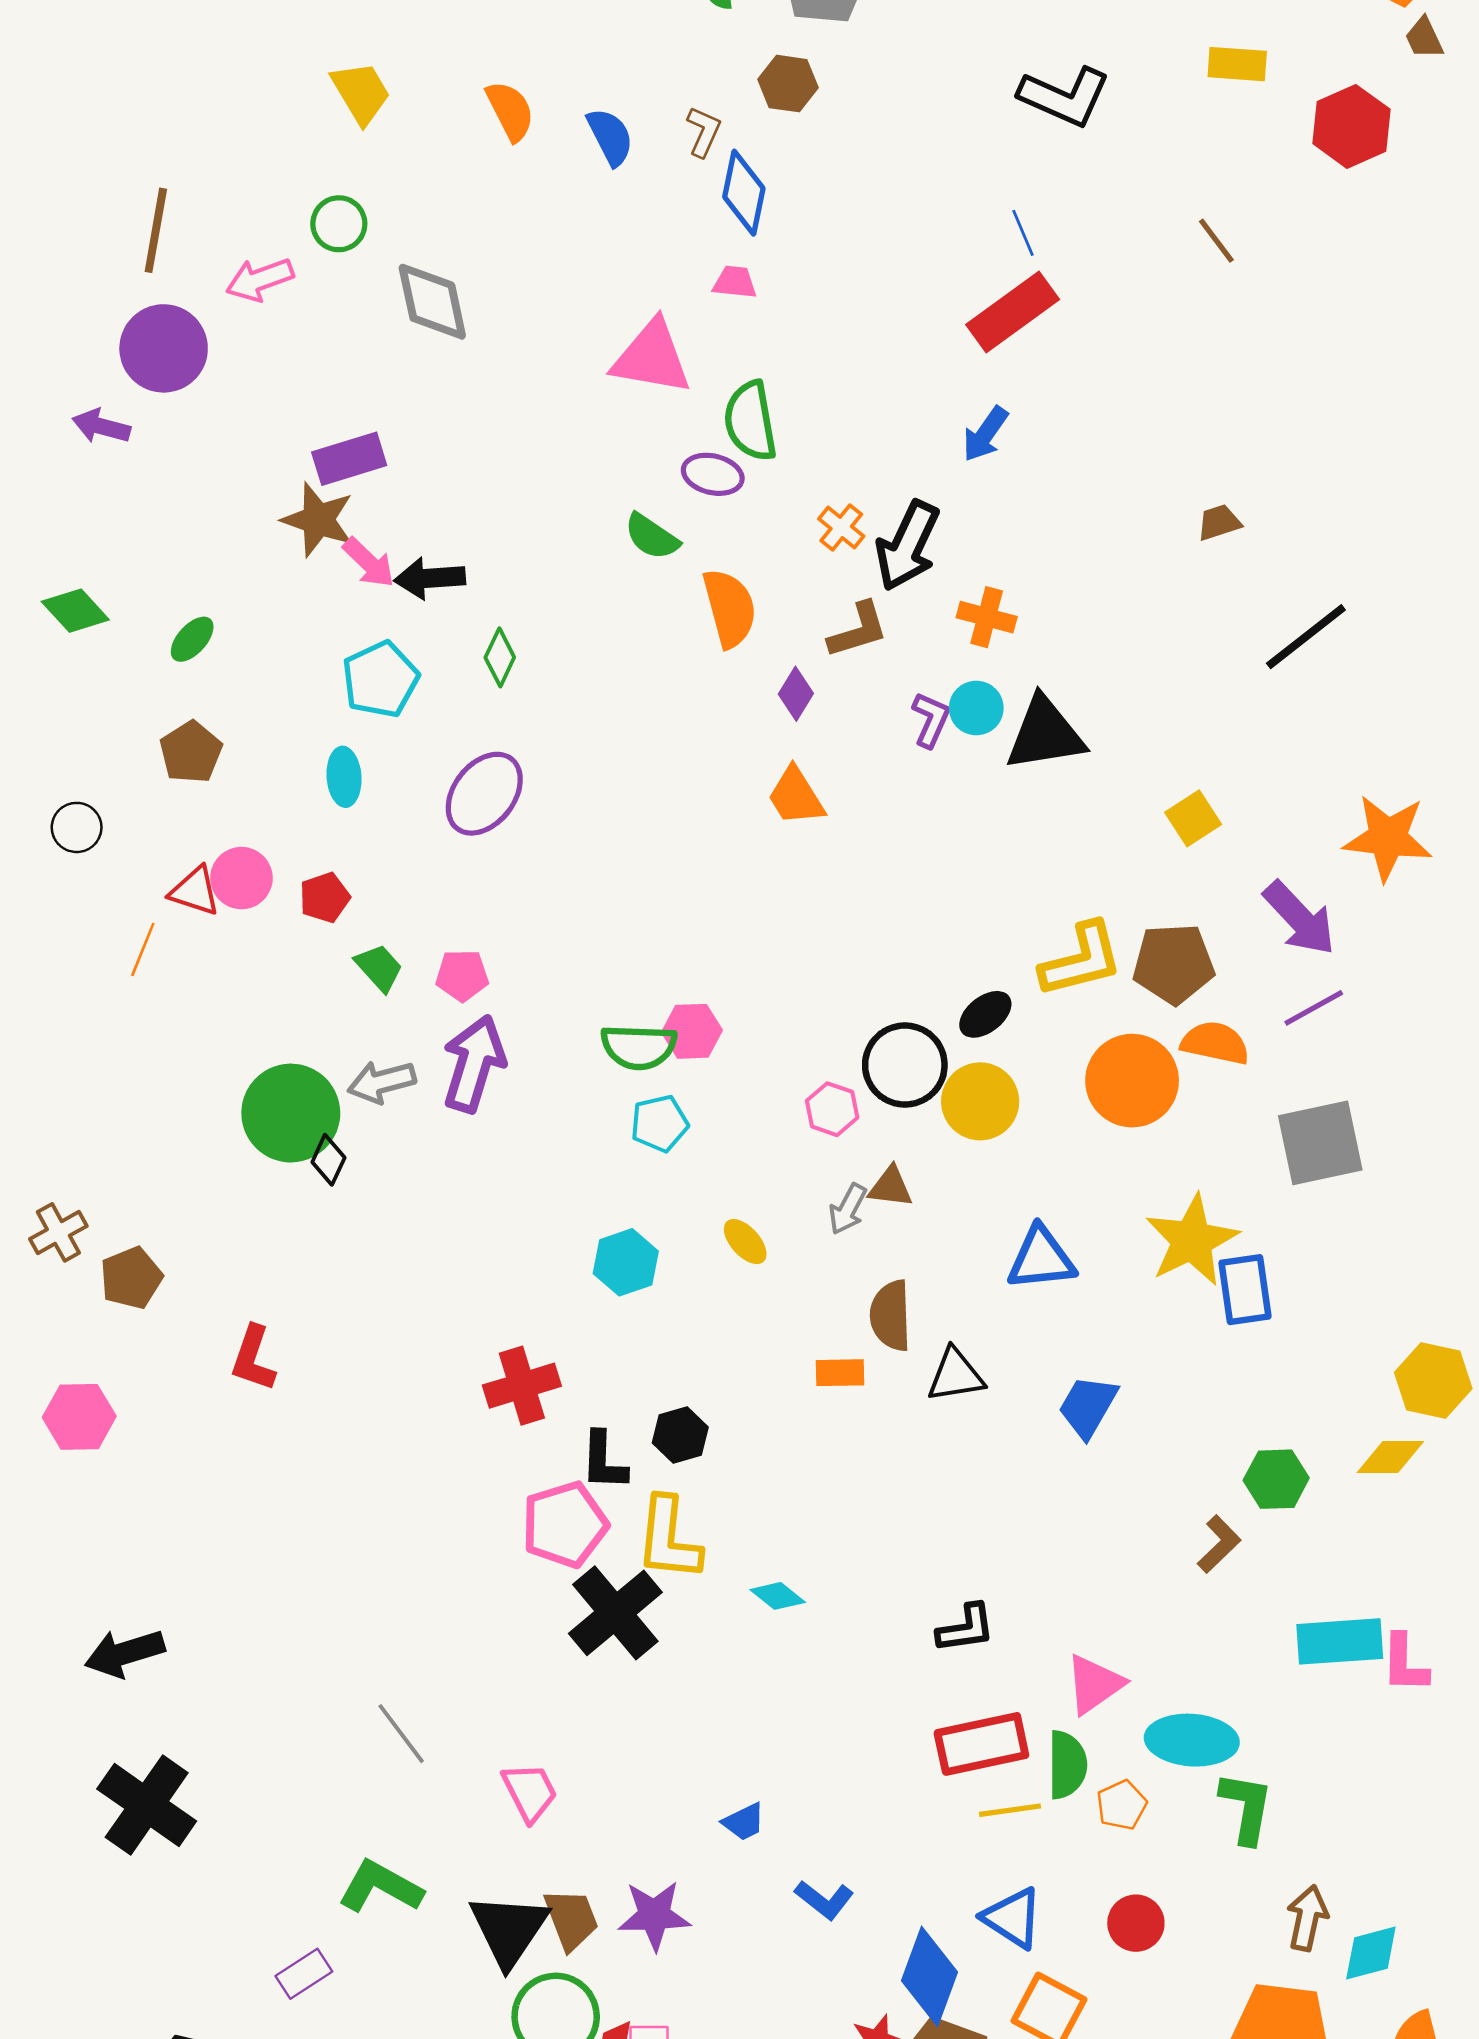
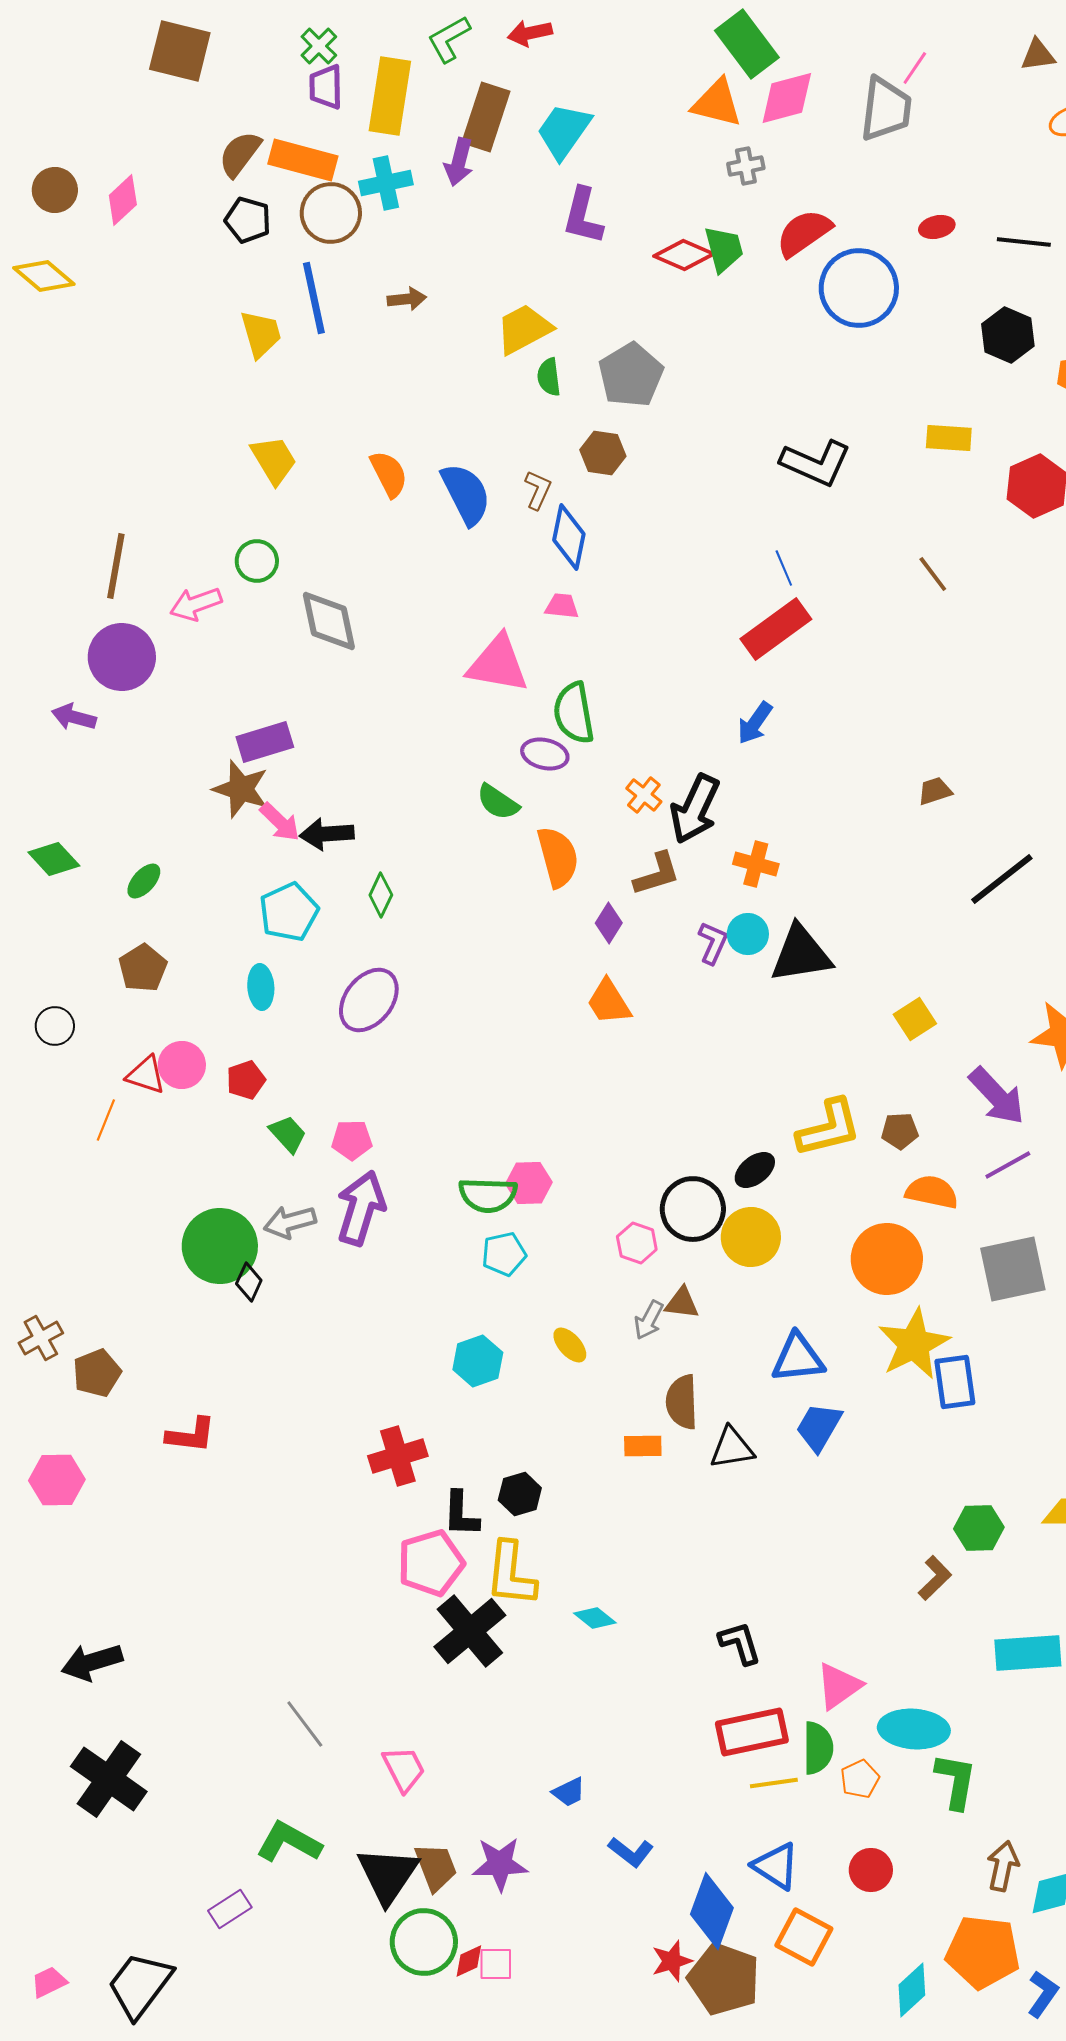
blue semicircle: (610, 137) -> (466, 494), size x1.4
brown pentagon: (1174, 964) -> (900, 1131), size x0.6
orange circle: (1132, 1081) -> (887, 1259), moved
red L-shape: (253, 1358) -> (191, 1435), turned -102
blue trapezoid: (1088, 1406) -> (819, 1427), moved
black L-shape: (966, 1628) -> (740, 1643), turned -99

